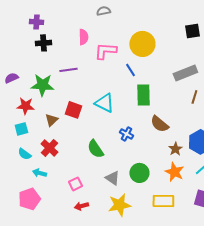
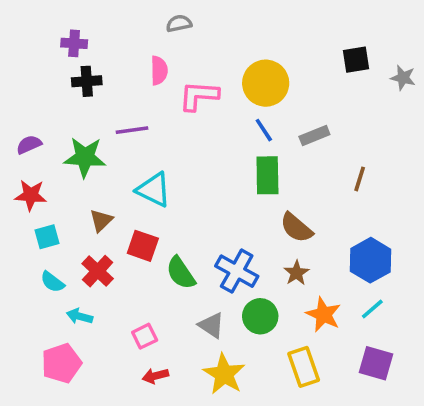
gray semicircle: (103, 11) -> (179, 23), moved
blue line: (130, 70) -> (264, 130), moved
gray rectangle: (185, 73) -> (314, 136), moved, size x0.7
cyan triangle: (104, 103) -> (154, 190), moved
red star: (25, 106) -> (31, 195), moved
red square: (73, 110) -> (143, 246), moved
blue cross: (126, 134) -> (237, 271), moved, size x1.6
brown star: (175, 149) -> (296, 273), moved
yellow rectangle: (163, 201) -> (304, 367), turned 70
yellow star: (119, 205) -> (224, 374), turned -30

